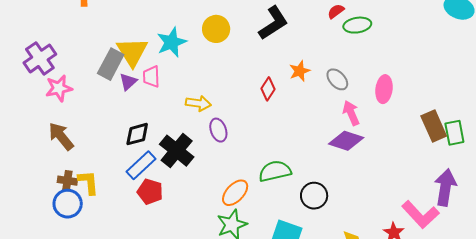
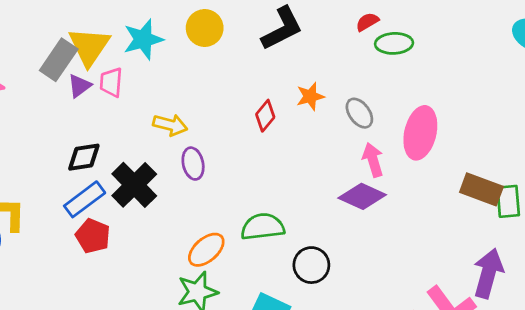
pink ellipse: (384, 89) -> (420, 133), size x1.4
brown rectangle: (434, 126) -> (481, 189), turned -52

